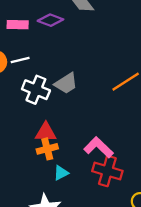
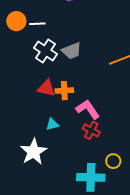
orange cross: (47, 149) -> (64, 91), moved
red cross: (107, 171) -> (91, 130), size x0.7

